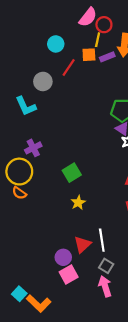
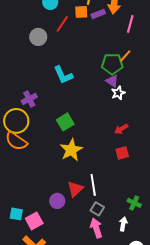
cyan L-shape: (26, 106) -> (63, 75), moved
orange semicircle: (19, 193) -> (16, 141), size x1.6
yellow star: (78, 203) -> (71, 150), size x1.6
pink square: (69, 274) -> (34, 221), moved
cyan square: (19, 294) -> (16, 214), moved, turned -32

